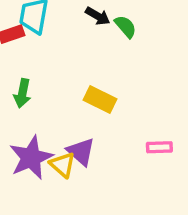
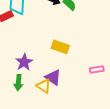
green arrow: (22, 93) -> (18, 83), moved
purple star: (31, 158) -> (24, 62), moved, size x0.7

